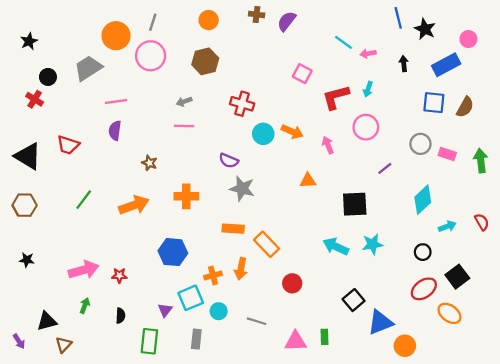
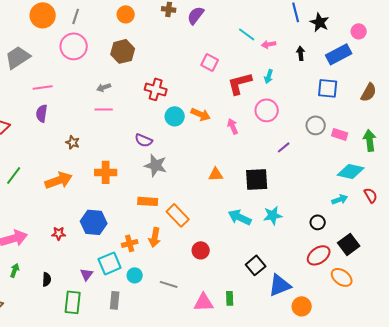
orange circle: (116, 36) -> (43, 15), moved
brown semicircle: (465, 107) -> (369, 92), moved
orange triangle: (308, 181) -> (216, 174), moved
cyan diamond: (423, 200) -> (351, 171), moved, turned 56
red star: (119, 275) -> (59, 233), moved

